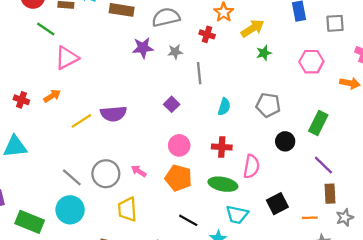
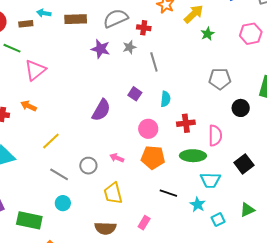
red cross: (207, 34) -> (144, 28), moved
purple star: (143, 48) -> (100, 49), turned 30
orange arrow: (52, 96) -> (29, 106), turned -112
cyan semicircle: (224, 107) -> (165, 99), moved
purple semicircle: (113, 114) -> (101, 110), moved, turned -45
yellow line: (81, 121) -> (51, 141), moved
gray circle: (106, 174) -> (88, 166), size x0.7
cyan circle: (70, 210) -> (63, 203), size x0.6

